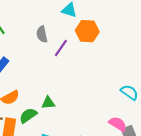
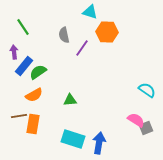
green semicircle: (28, 115) -> (38, 72), moved

